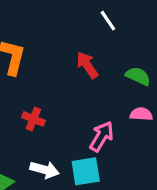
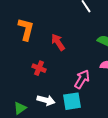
red arrow: (87, 65) -> (58, 42), moved

